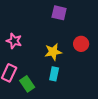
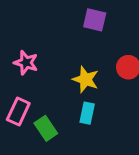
yellow star: (53, 52) -> (86, 79), turned 30

